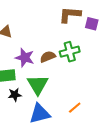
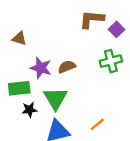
purple square: (92, 24) -> (117, 29), turned 32
green cross: (70, 52) -> (111, 61), moved

